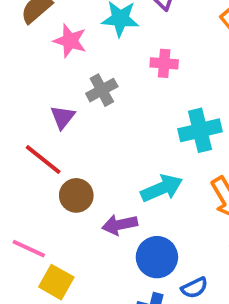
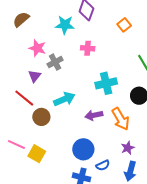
pink star: (70, 41) -> (37, 48), moved
cyan arrow: (162, 188) -> (64, 99), moved
purple arrow: (120, 225) -> (94, 115), moved
yellow square: (56, 282) -> (37, 154), moved

